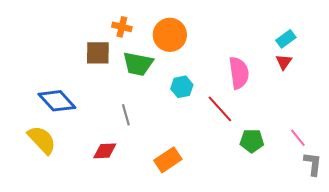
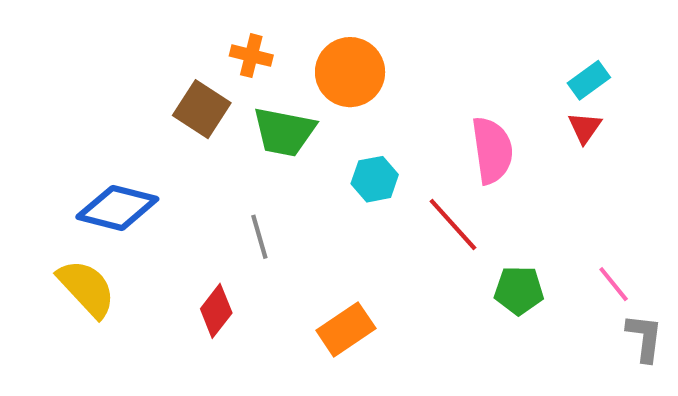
brown square: (98, 53) -> (202, 109), turned 32
blue diamond: (57, 101) -> (117, 208), turned -33
red diamond: (105, 151) -> (216, 311), turned -50

